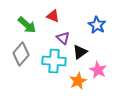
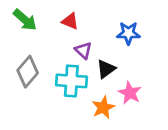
green arrow: (27, 25) -> (25, 20), moved
blue star: (97, 25) -> (128, 33), turned -30

